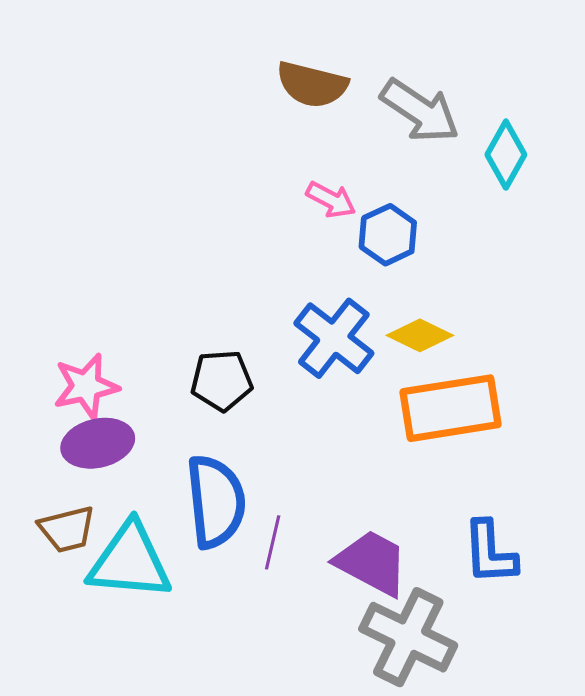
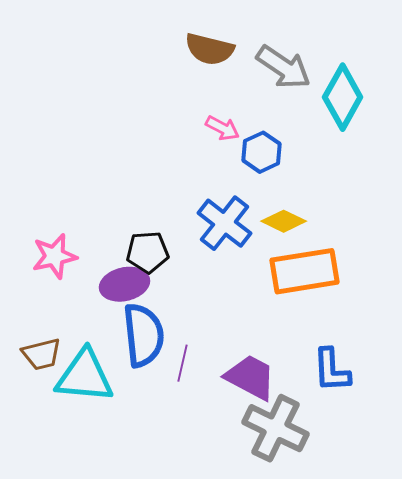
cyan diamond: (506, 155) -> (342, 97), size x1.4
purple ellipse: (98, 443) -> (124, 284), moved

